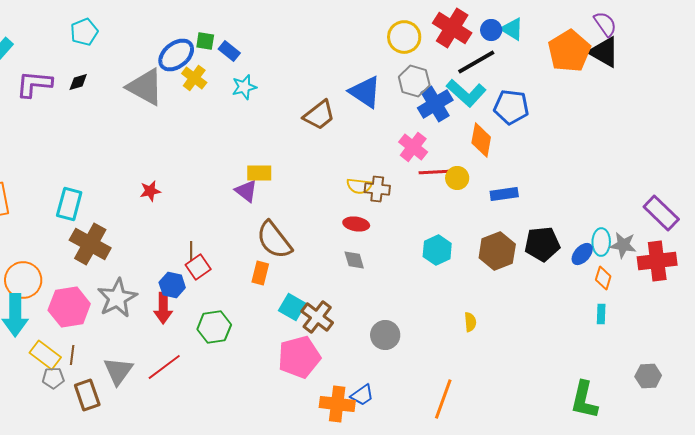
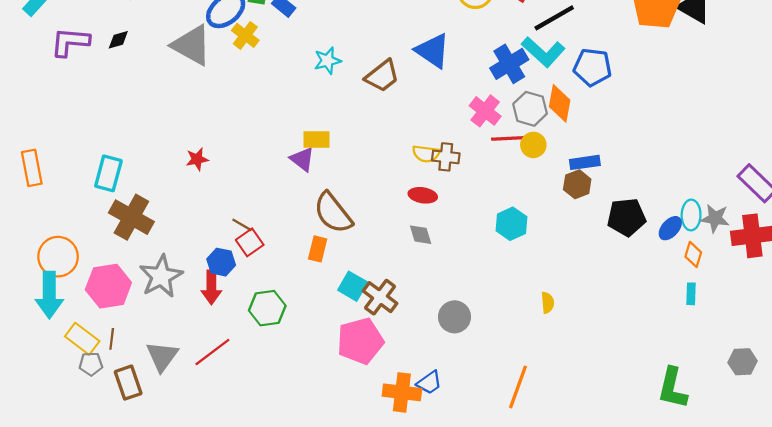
gray hexagon: (414, 81) -> (530, 109), moved
cyan star: (244, 87) -> (327, 61), moved
brown line: (191, 251) -> (242, 225), turned -60
brown hexagon: (497, 251) -> (577, 184), moved, size x0.7

